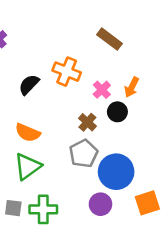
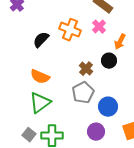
pink cross: (102, 90) -> (99, 27), moved
blue circle: (116, 172) -> (108, 107), size x0.7
gray square: (13, 208) -> (29, 135), turned 32

